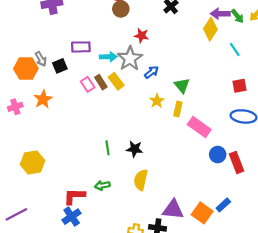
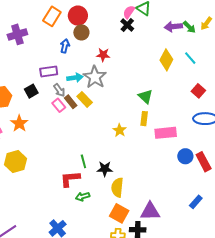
yellow diamond: (210, 29) -> (166, 60), moved
gray arrow: (41, 59) -> (59, 90), moved
blue arrow: (152, 72) -> (65, 46), moved, turned -32
red square: (239, 86) -> (198, 91), turned -32
yellow star: (157, 101) -> (120, 130), moved
pink rectangle: (199, 127) -> (166, 133), turned -35
black star: (135, 149) -> (105, 169), moved
yellow hexagon: (33, 162) -> (15, 162), moved
red L-shape: (74, 196) -> (70, 179), moved
orange square: (202, 213) -> (119, 213), moved

